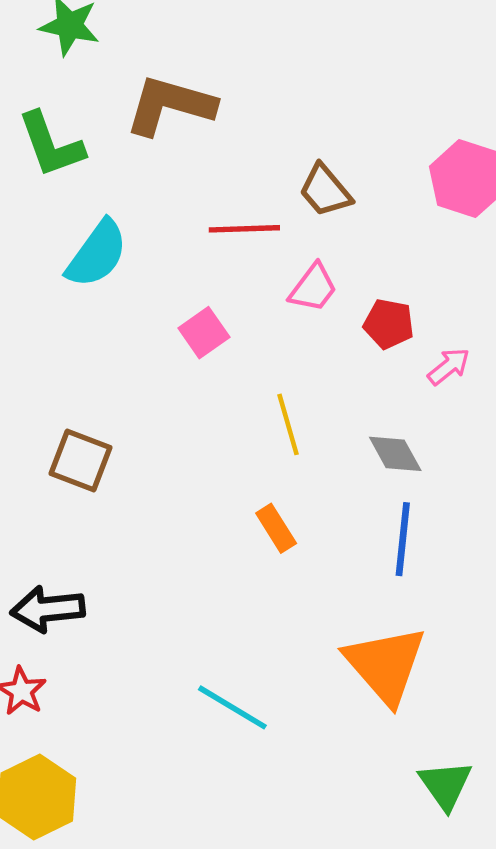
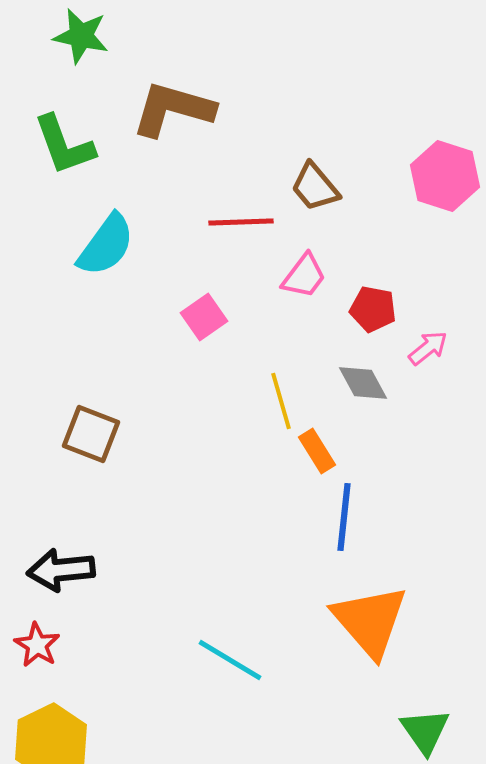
gray diamond: (395, 454) -> (363, 383), moved
orange rectangle: (276, 528) -> (317, 451), moved
blue line: (403, 539) -> (344, 517), moved

